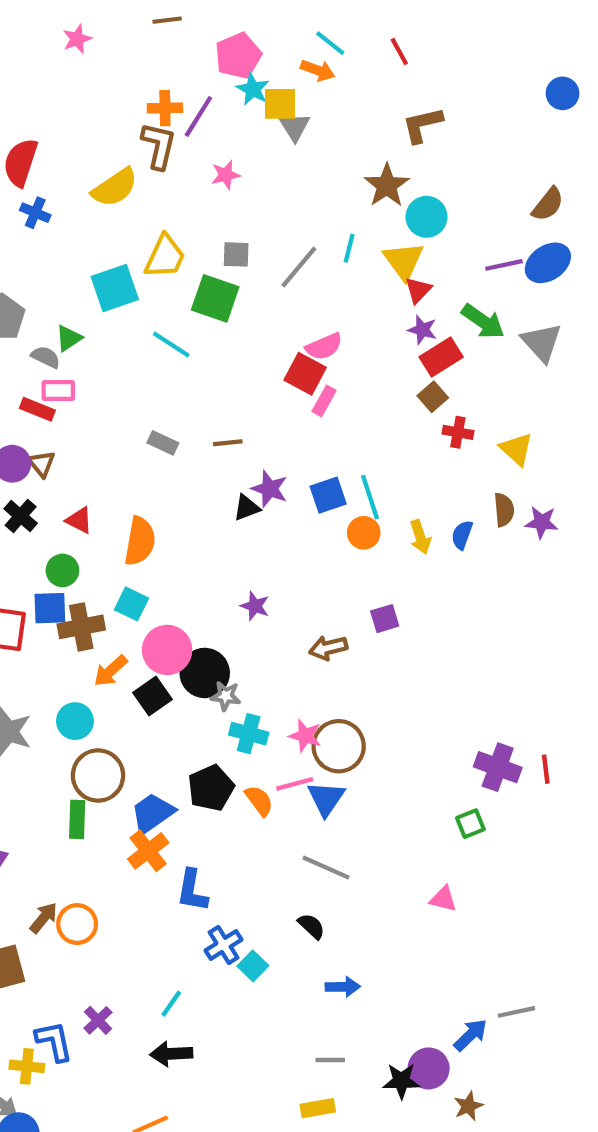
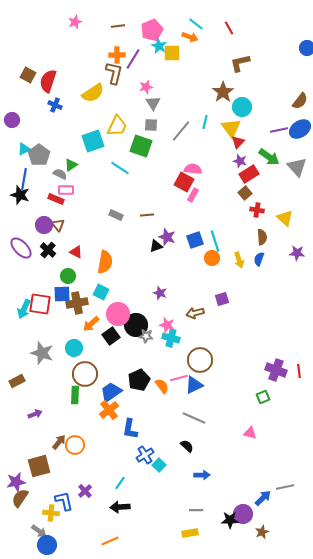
brown line: (167, 20) -> (118, 26), moved
gray triangle: (295, 127) -> (153, 103), moved
pink semicircle: (324, 347) -> (193, 169), turned -150
brown semicircle: (504, 510) -> (262, 237), moved
cyan cross: (249, 734) -> (171, 338), moved
pink star: (305, 736) -> (167, 325), moved
blue triangle: (326, 799) -> (194, 385), turned 30

